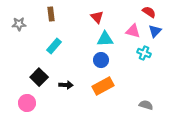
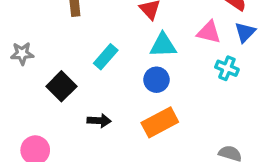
gray star: (19, 24) -> (22, 53), moved
cyan rectangle: (54, 46) -> (106, 57), moved
black square: (39, 77) -> (61, 86), moved

